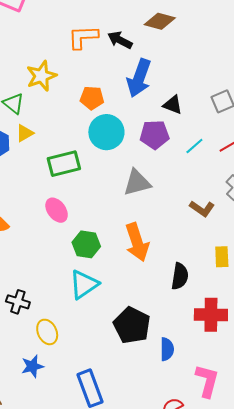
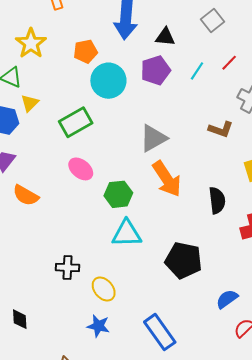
gray triangle: (137, 183) -> (153, 138), moved
cyan triangle: (84, 284) -> (127, 234), turned 48
blue semicircle: (167, 349) -> (227, 299), moved, turned -110
blue star: (32, 366) -> (98, 326), turned -30

